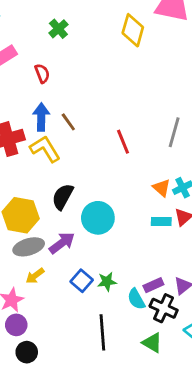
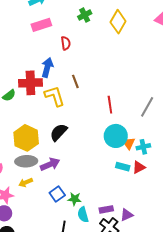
yellow diamond: (133, 30) -> (118, 22), moved
blue arrow: (41, 117) -> (47, 67), moved
cyan circle: (98, 218) -> (116, 136), moved
cyan semicircle: (136, 299) -> (83, 215), moved

